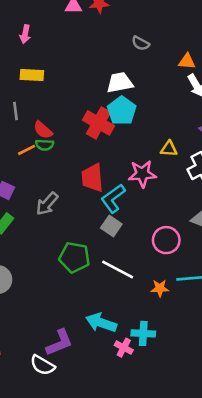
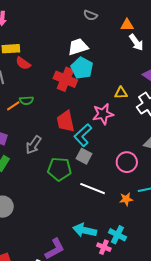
red semicircle: (43, 130) -> (23, 63), moved
green pentagon: (74, 257) -> (59, 169), moved
cyan cross: (143, 333) -> (117, 235), turned 30

